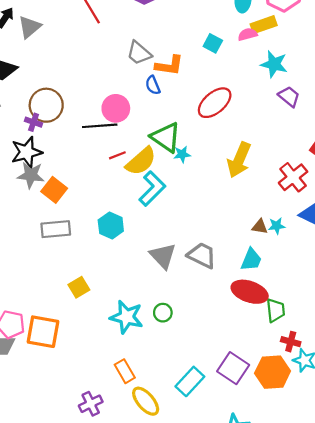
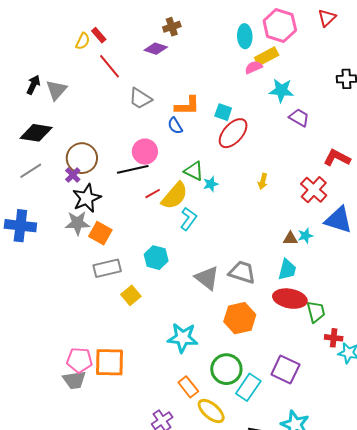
cyan square: (213, 43) -> (223, 112), moved
gray trapezoid: (139, 53) -> (140, 98), moved
purple cross: (34, 122) -> (73, 175), turned 35
green triangle: (166, 137) -> (194, 171), size x0.7
black star: (27, 152) -> (87, 198), moved
yellow arrow: (239, 160) -> (263, 181), size x0.5
cyan L-shape: (152, 189) -> (188, 219), size x0.7
yellow square: (79, 287) -> (131, 295), moved
green circle: (163, 313) -> (226, 369), moved, size x1.8
orange hexagon: (273, 372) -> (240, 318), moved

